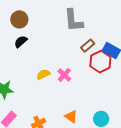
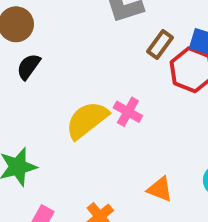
yellow semicircle: (43, 74) -> (87, 120), size x1.6

